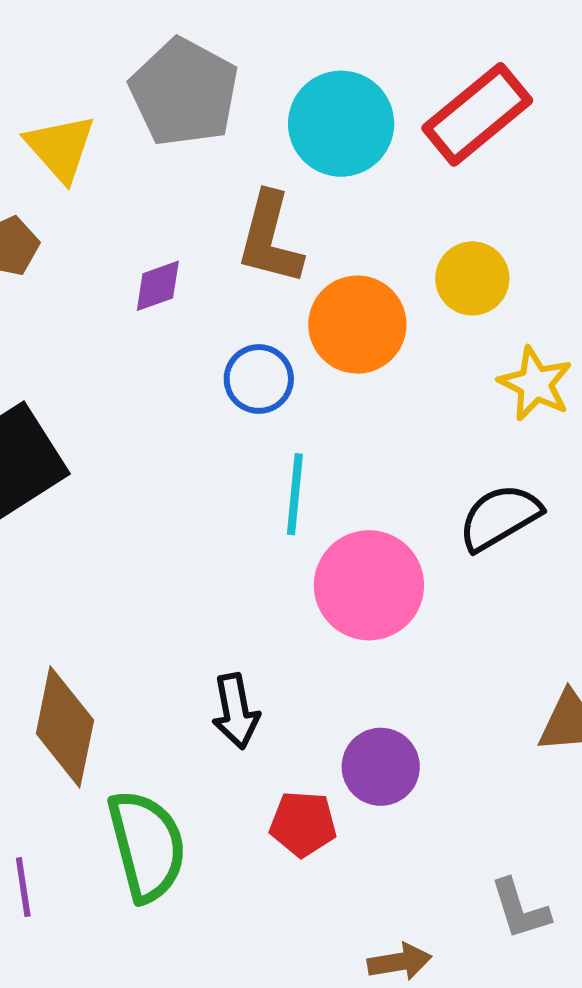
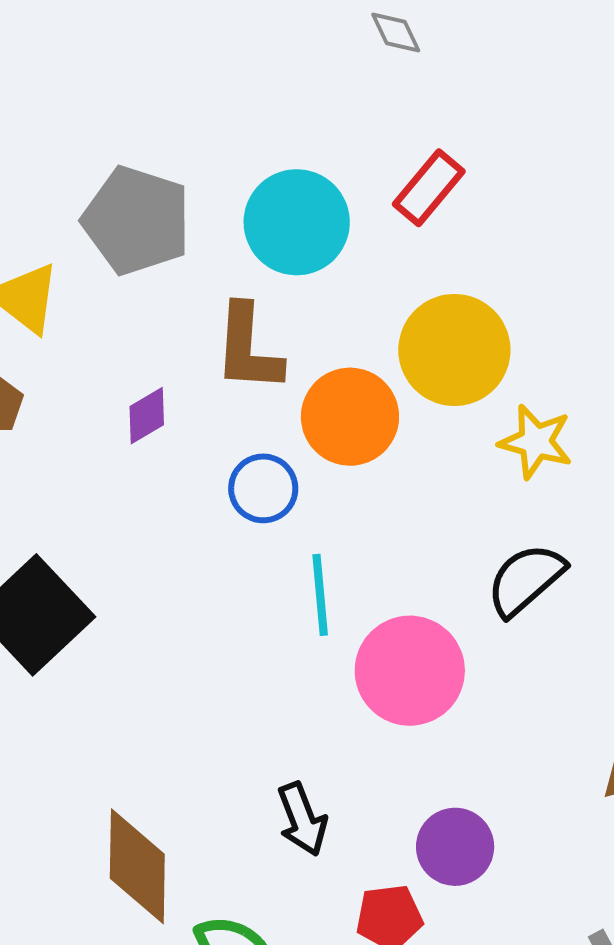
red rectangle: (477, 114) -> (429, 188), size x0.7
yellow circle: (472, 278) -> (454, 350), size x1.5

